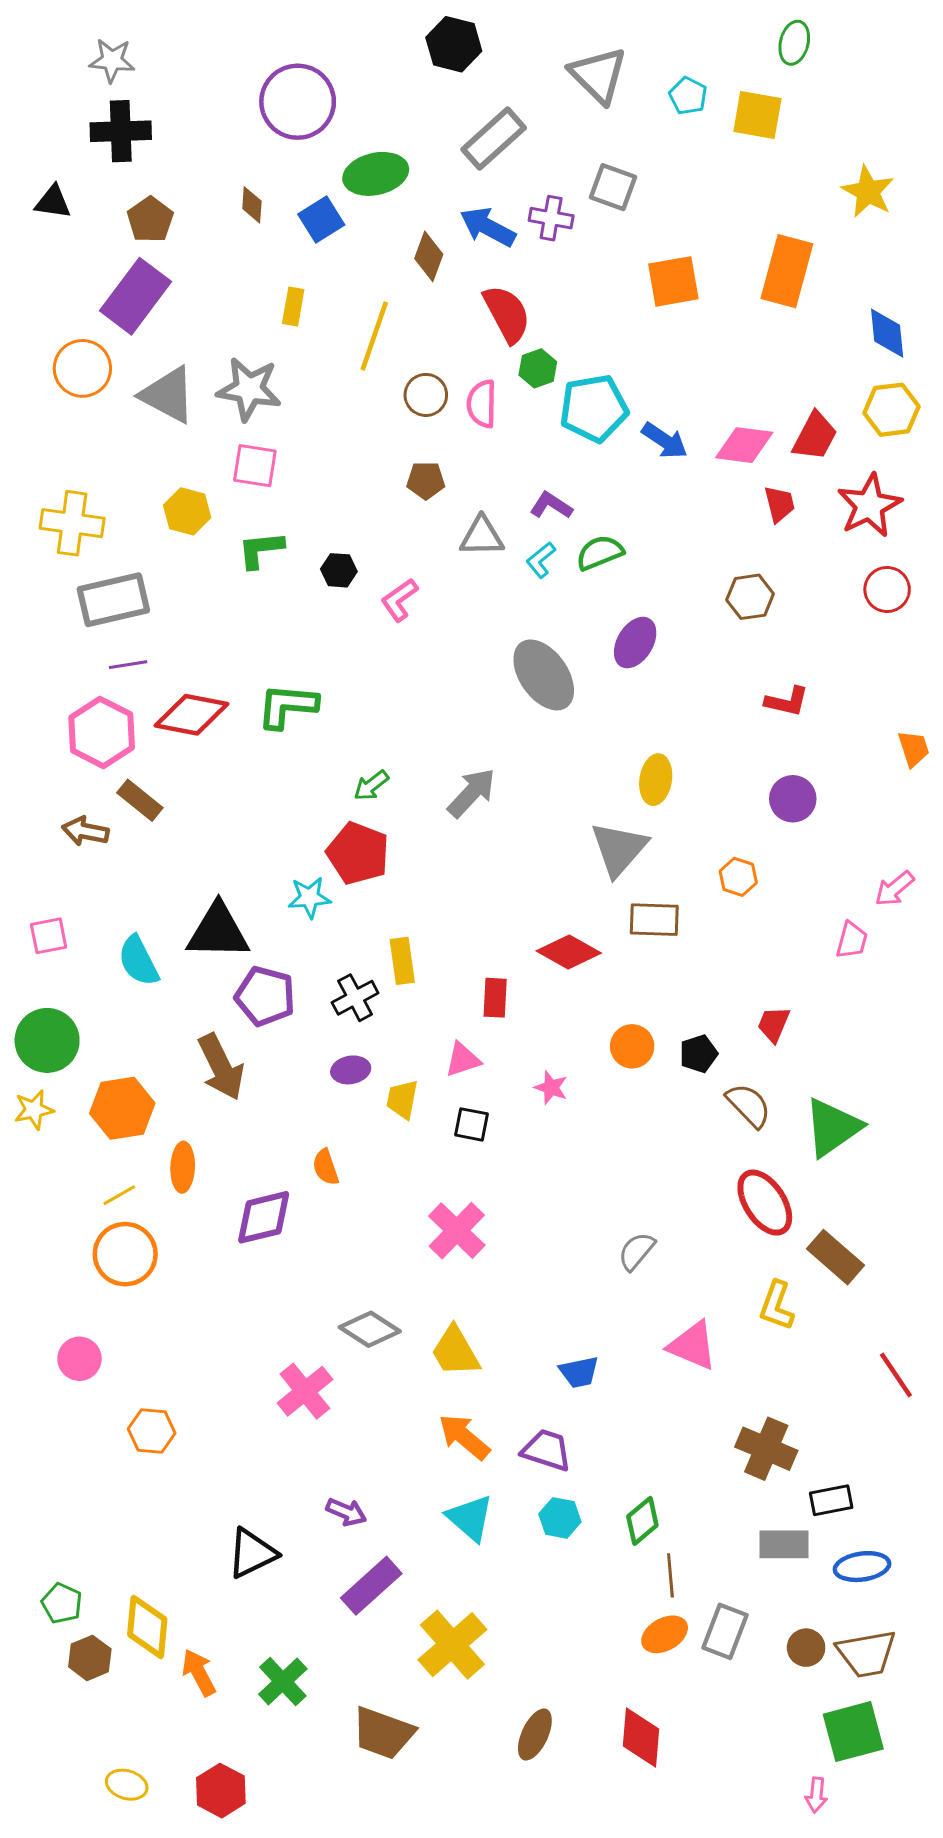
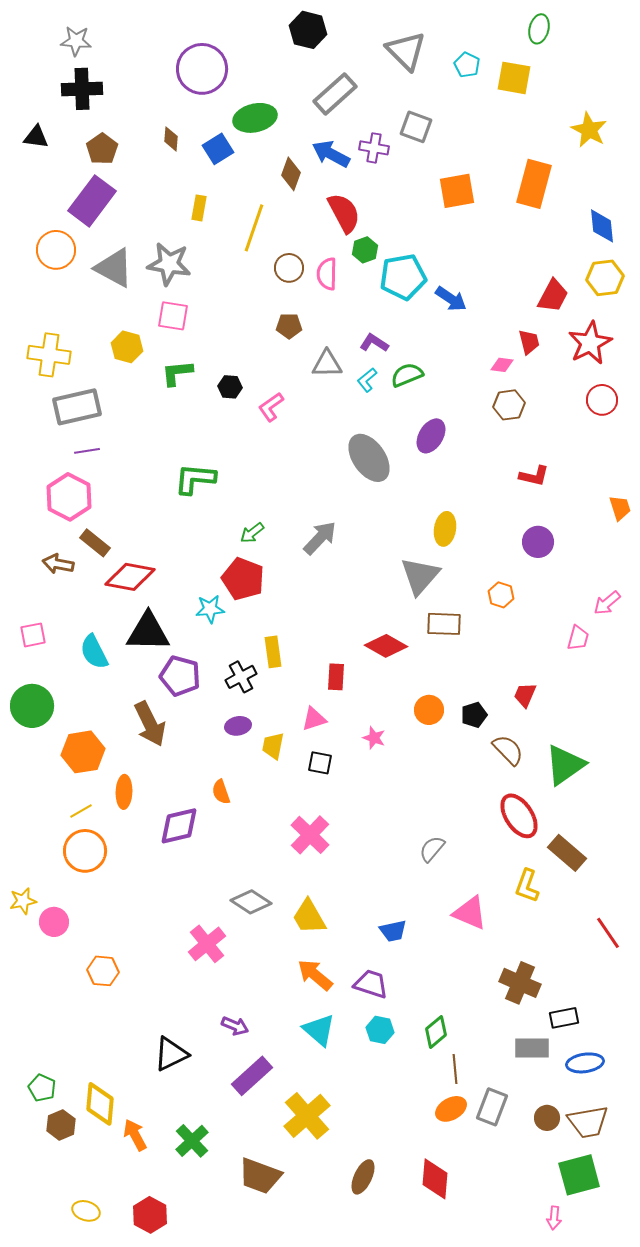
pink diamond: (744, 445) -> (502, 365), moved, size x0.6
red diamond: (191, 715) -> (130, 577), moved
yellow star: (34, 1110) -> (23, 901), moved

